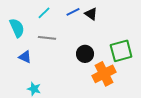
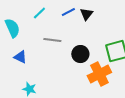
black triangle: (91, 14) -> (86, 14), turned 32
gray line: (47, 38) -> (52, 40), moved

